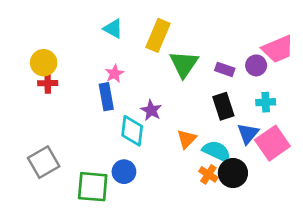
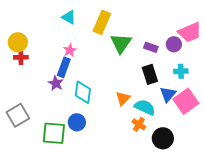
blue rectangle: (106, 97) -> (64, 67), turned 30
purple star: (151, 110) -> (56, 83), moved
black circle: (233, 173) -> (163, 138), moved

